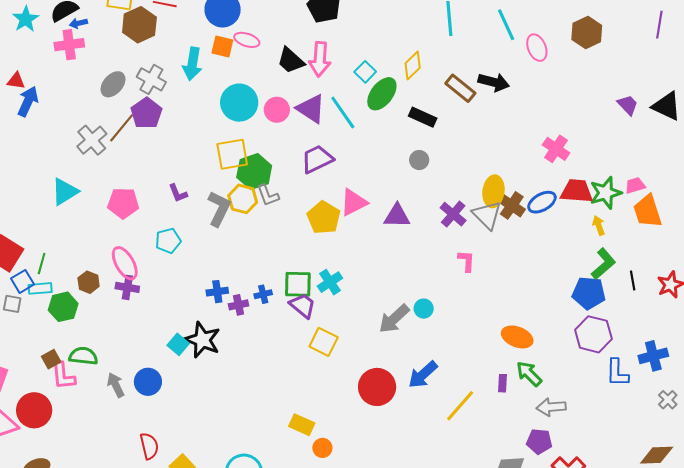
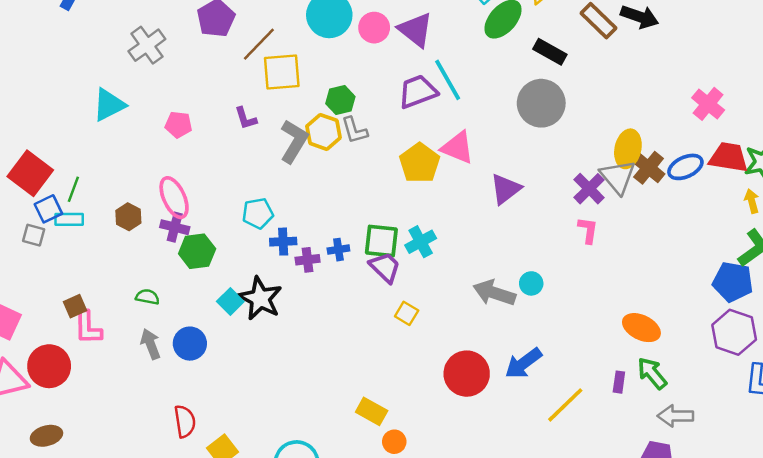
cyan line: (343, 113) -> (448, 80), moved
brown line: (122, 128) -> (259, 44), moved
yellow square: (232, 154) -> (282, 72), moved
gray circle: (419, 160) -> (541, 103), size x2.0
green hexagon: (254, 172) -> (340, 100), size x0.7
pink triangle: (354, 202) -> (457, 148), turned 44
pink pentagon: (123, 203) -> (178, 125), size x0.7
purple cross: (453, 214) -> (589, 189), moved
purple triangle: (397, 216) -> (506, 189), moved, turned -44
cyan pentagon: (168, 241) -> (258, 213), moved
green hexagon: (63, 307) -> (197, 251), moved
gray arrow: (394, 319) -> (494, 293), turned 56
yellow square: (324, 342) -> (407, 313), size x0.7
green semicircle: (83, 356) -> (147, 297), moved, size x0.7

